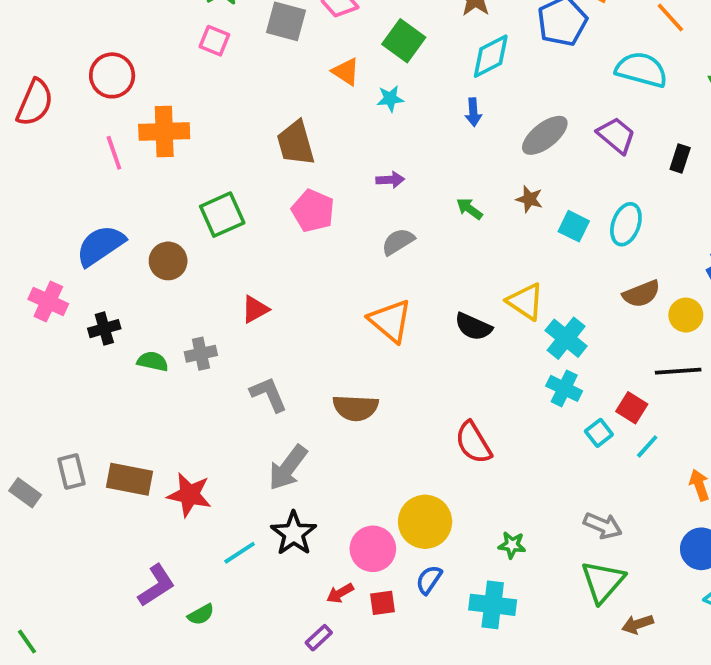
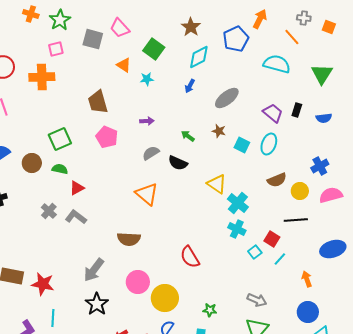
pink square: (214, 41) -> (56, 49), turned -35
blue arrow: (473, 112) -> (190, 86), turned 32
orange cross: (164, 131) -> (42, 77), moved
purple trapezoid: (616, 135) -> (273, 113), moved
black semicircle: (473, 327) -> (178, 163), moved
gray cross: (201, 354) -> (49, 211), turned -35
green semicircle: (153, 361) -> (60, 169), moved
gray L-shape: (269, 394) -> (76, 217), moved, turned -30
pink circle: (373, 549) -> (138, 282), moved
cyan line: (240, 553) -> (53, 318), moved, turned -54

